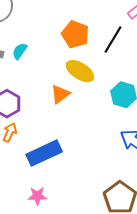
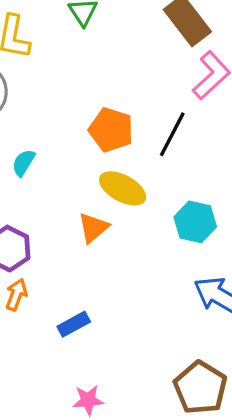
blue rectangle: (44, 153) -> (74, 324), size x0.6
pink star: (37, 196) -> (88, 400), moved

